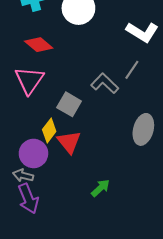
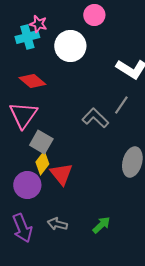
gray square: (69, 104) -> (41, 142), moved
gray arrow: (23, 175) -> (57, 224), moved
green arrow: (100, 188) -> (101, 225), moved

